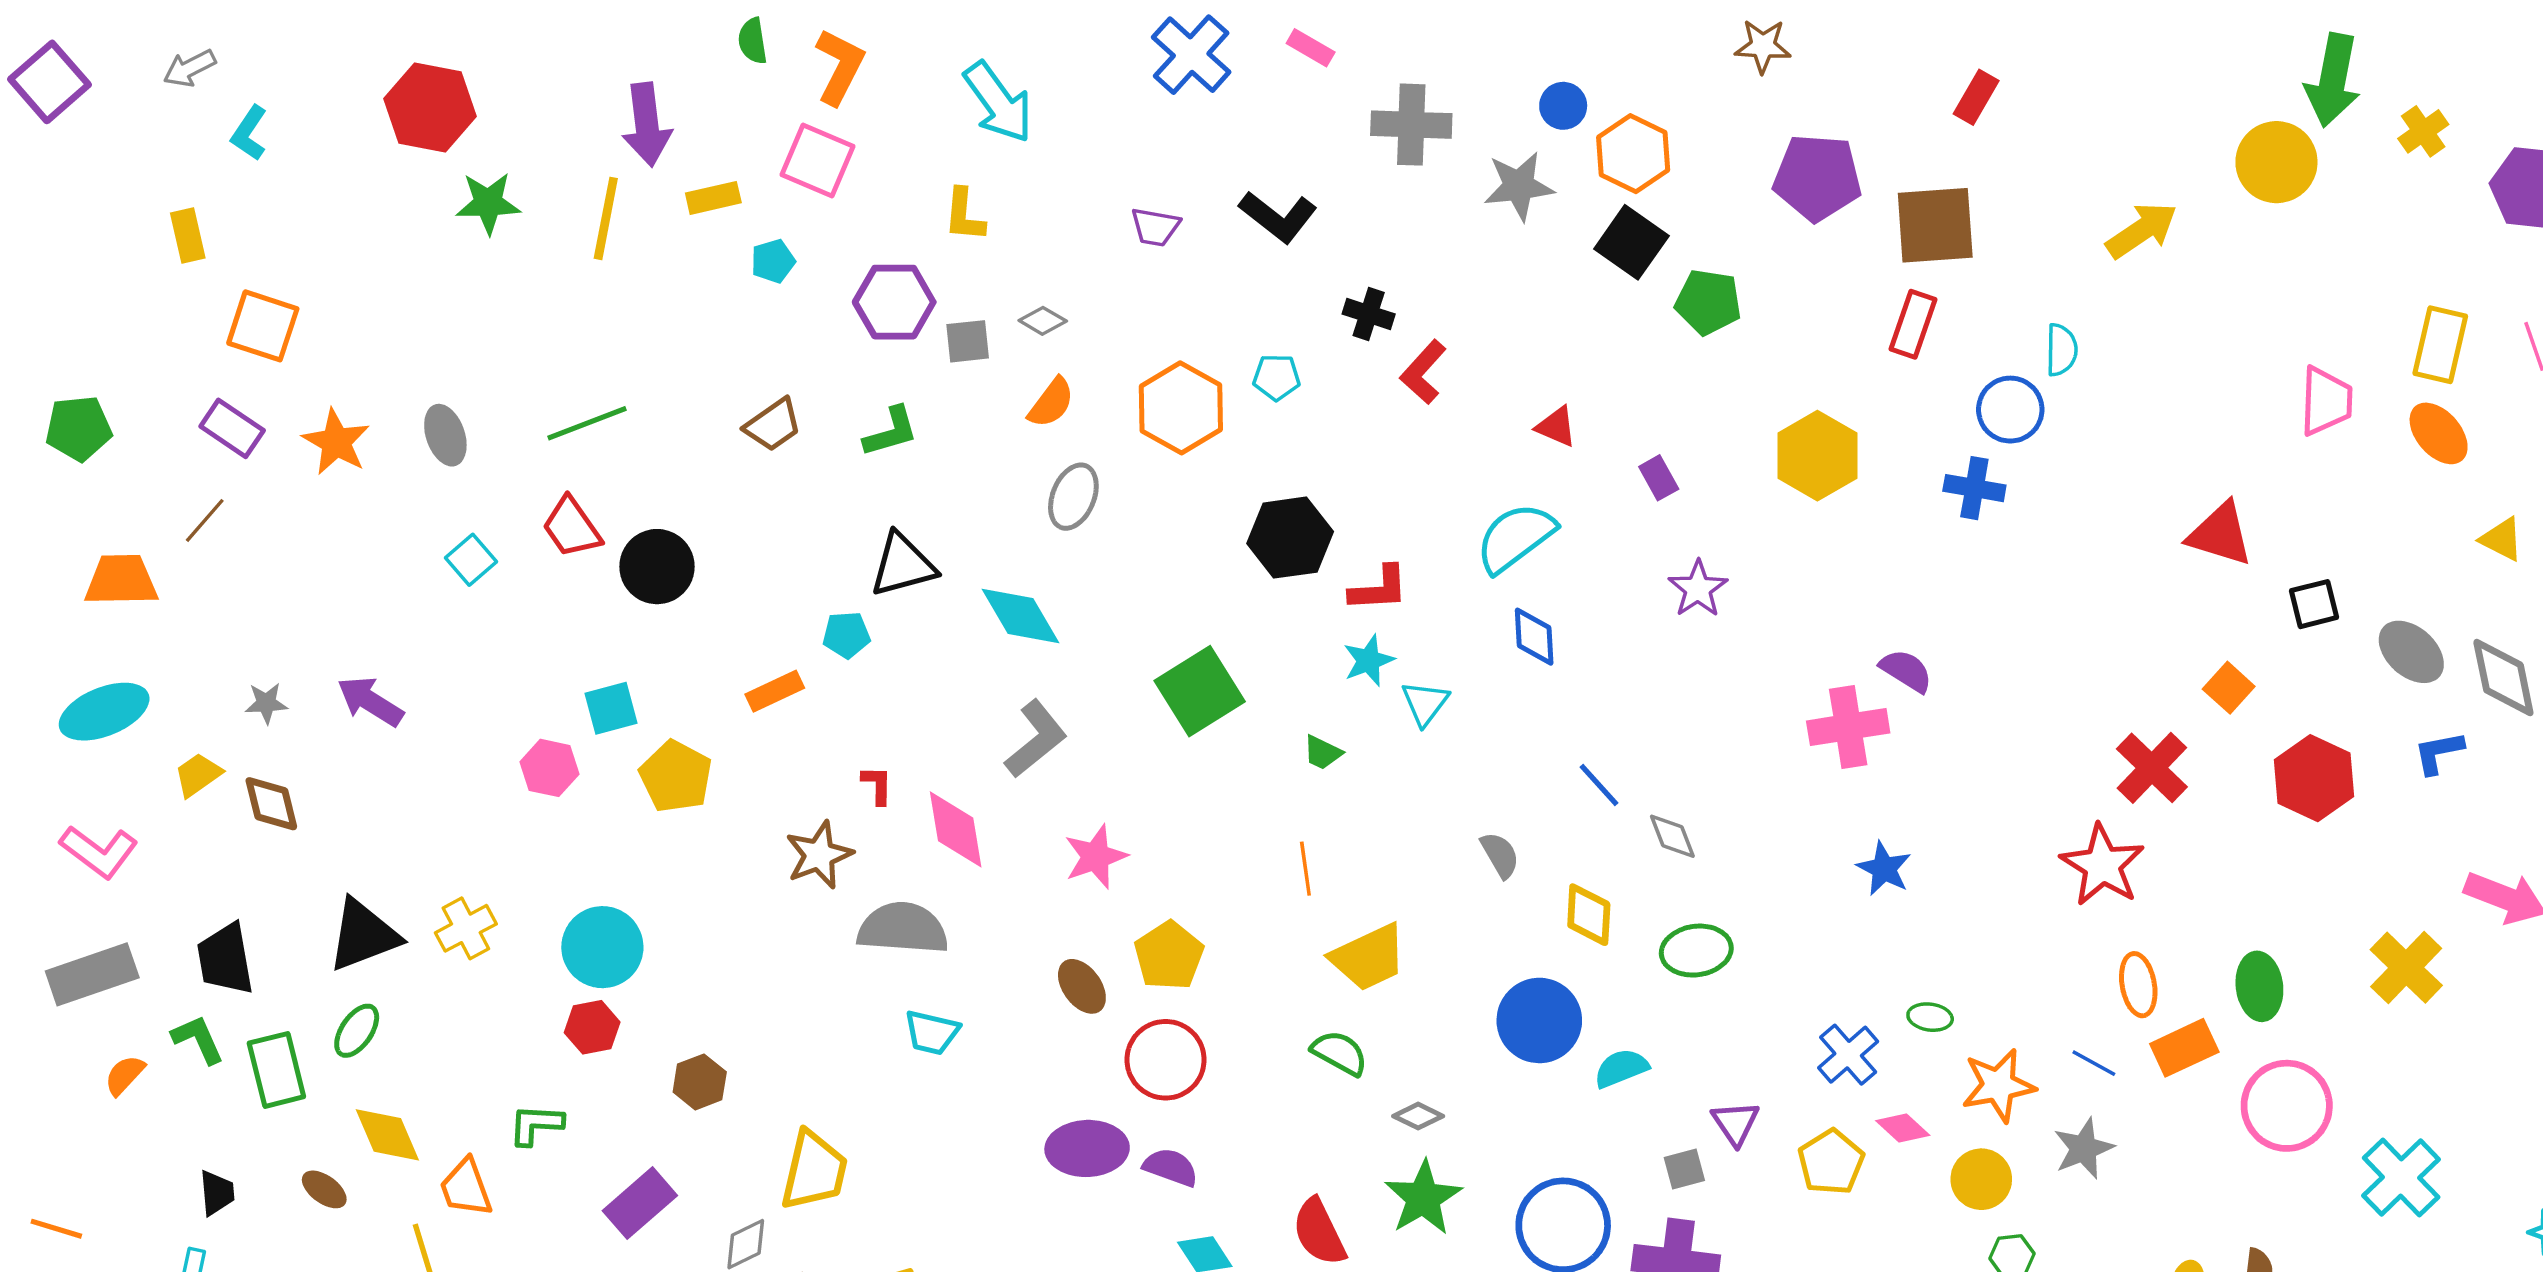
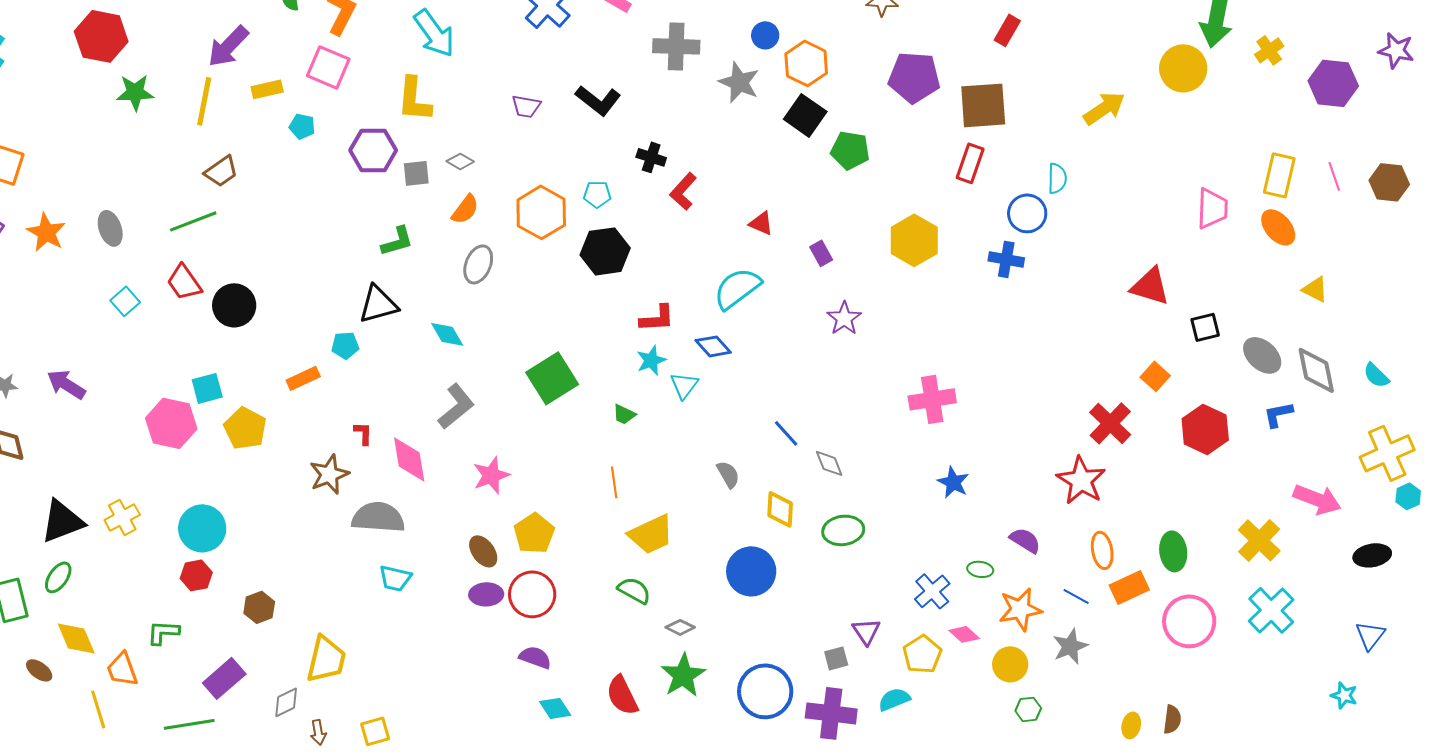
purple arrow: (647, 125) -> (228, 46), turned 51
gray star: (1519, 186) -> (739, 82), turned 30
yellow L-shape: (964, 215) -> (414, 99), size x1.4
cyan pentagon: (773, 261) -> (302, 126), turned 30
brown trapezoid: (773, 425) -> (221, 171), moved
green L-shape: (891, 432) -> (397, 241), moved
black hexagon: (1290, 538) -> (605, 251), moved
cyan diamond: (1020, 616) -> (447, 334), size x0.7
blue diamond: (1534, 637) -> (713, 346), moved, turned -39
purple semicircle: (1906, 671) -> (1025, 540), moved
pink hexagon: (549, 768) -> (171, 423), size x1.5
cyan semicircle: (1621, 1068) -> (894, 699), moved
purple ellipse: (1087, 1148) -> (486, 594), moved, size x0.7
cyan cross: (2401, 1177) -> (1271, 610), moved

